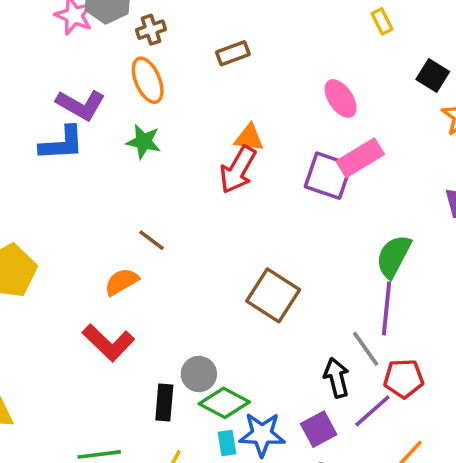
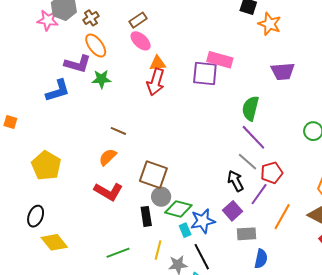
pink ellipse: (341, 98) -> (141, 41), moved
purple L-shape: (81, 105) -> (78, 64), moved
pink rectangle: (360, 158) -> (220, 60), turned 60
brown square: (273, 295) -> (153, 175), moved
purple line: (387, 308) -> (253, 137), turned -36

